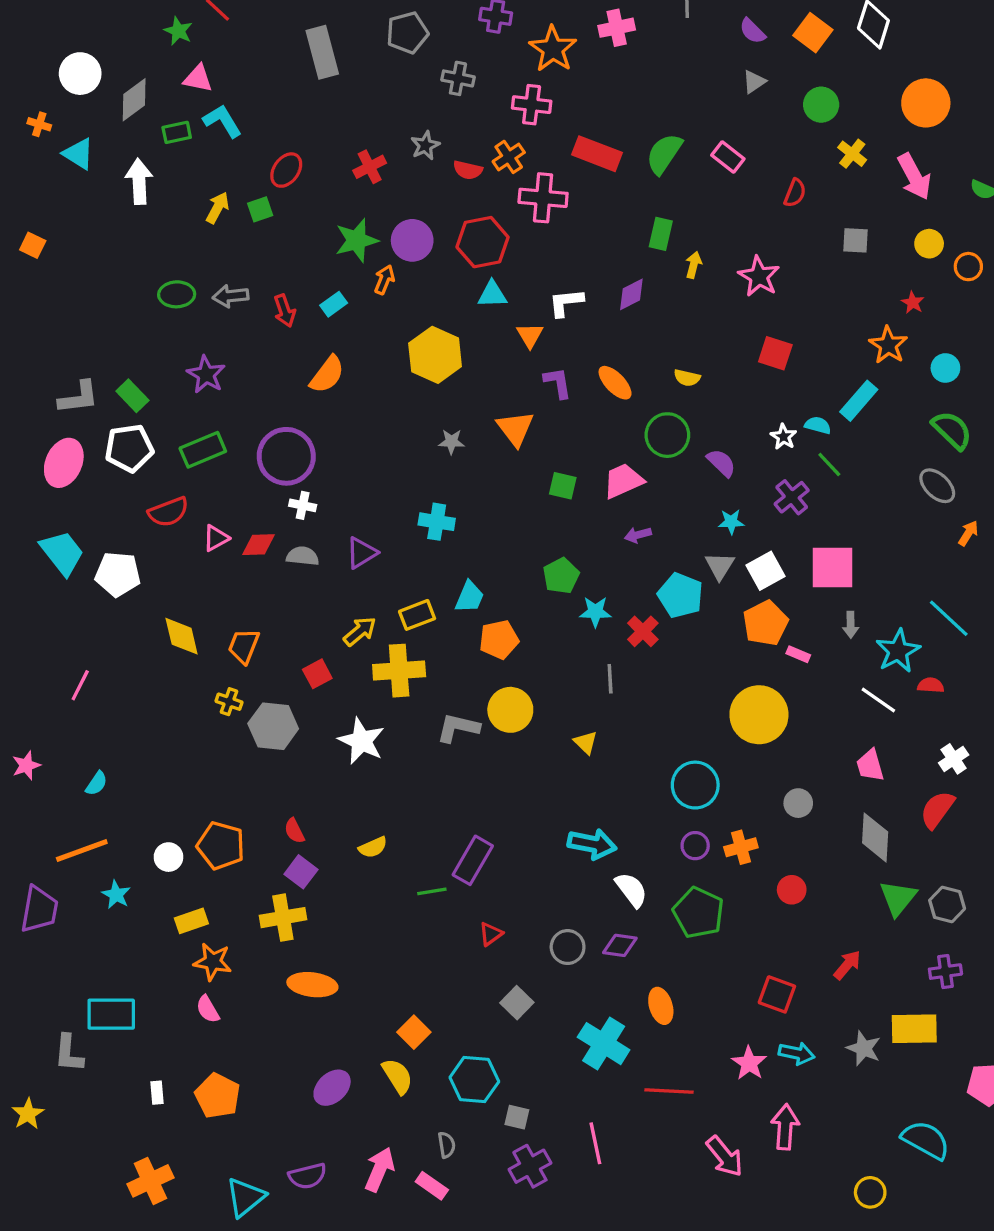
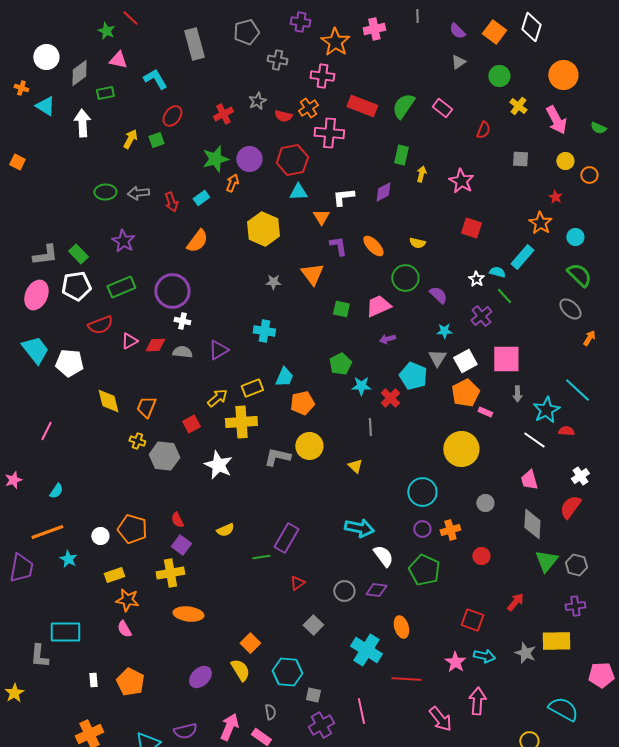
cyan L-shape: (222, 121) -> (155, 79), moved

